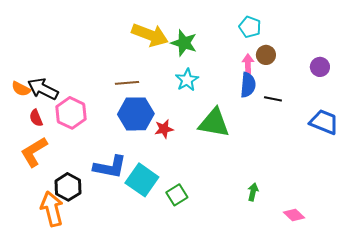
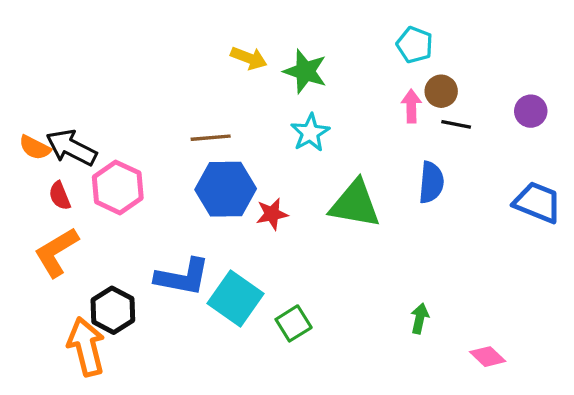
yellow arrow: (150, 35) -> (249, 58), size x0.6
blue semicircle: (248, 85) -> (431, 182), moved
black line: (273, 99) -> (456, 124), moved

